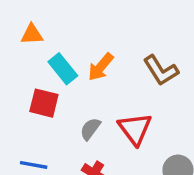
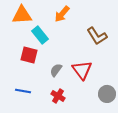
orange triangle: (32, 34) -> (22, 15), size x1.5
orange arrow: (101, 67) -> (62, 14), moved

